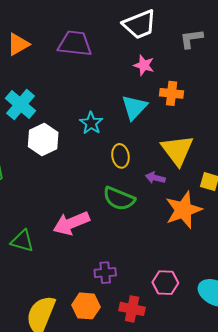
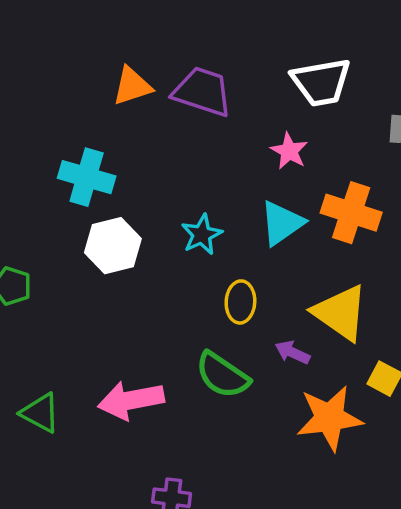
orange triangle: (18, 44) -> (132, 86), moved
pink star: (144, 65) -> (289, 151), moved
orange cross: (172, 93) -> (351, 213), size x1.4
cyan cross: (20, 105) -> (87, 177), turned -36
yellow triangle: (177, 150) -> (340, 313), turned -30

